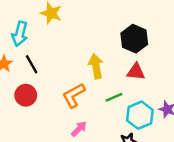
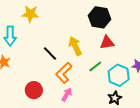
black line: (32, 64) -> (50, 54), moved
red circle: (26, 95) -> (34, 90), moved
pink arrow: (79, 129) -> (67, 95), moved

